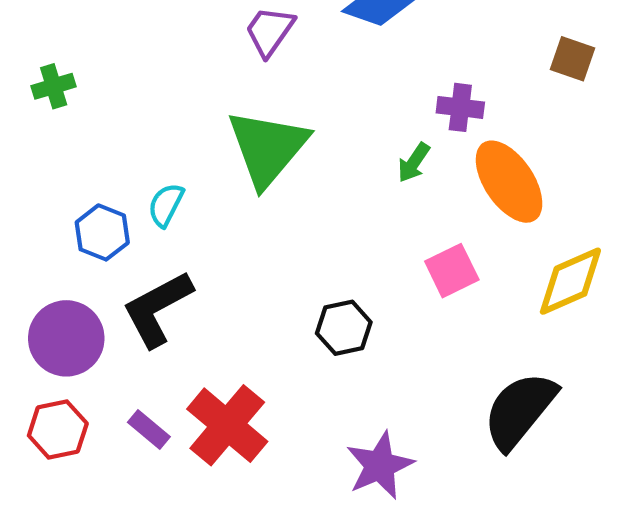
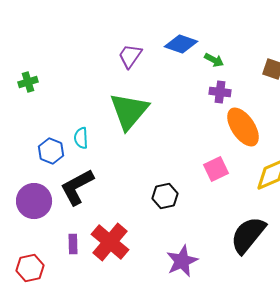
green arrow: (414, 163) -> (214, 60), moved, turned -96
cyan semicircle: (166, 205) -> (81, 138), turned -30
red hexagon: (58, 429) -> (30, 268), moved
purple rectangle: (149, 429) -> (73, 244), turned 48

